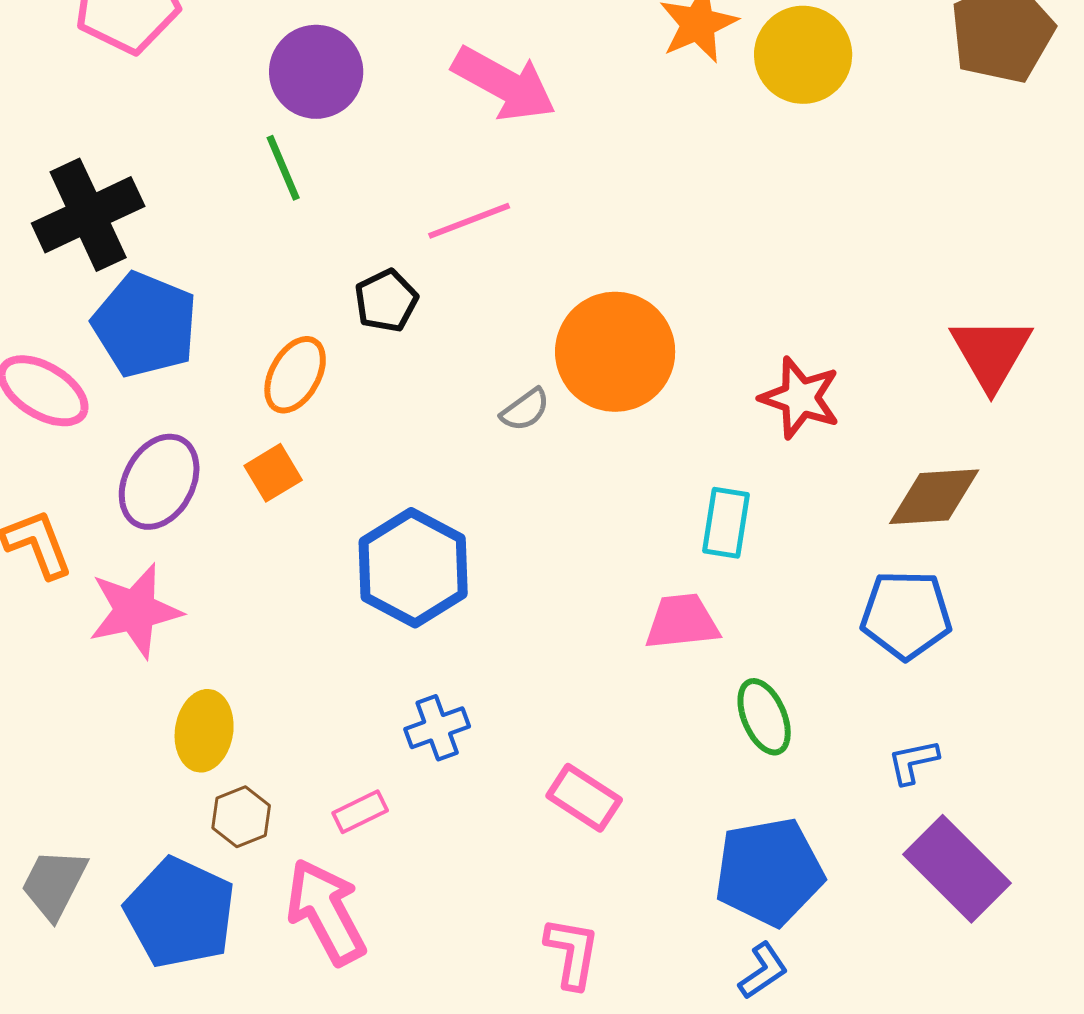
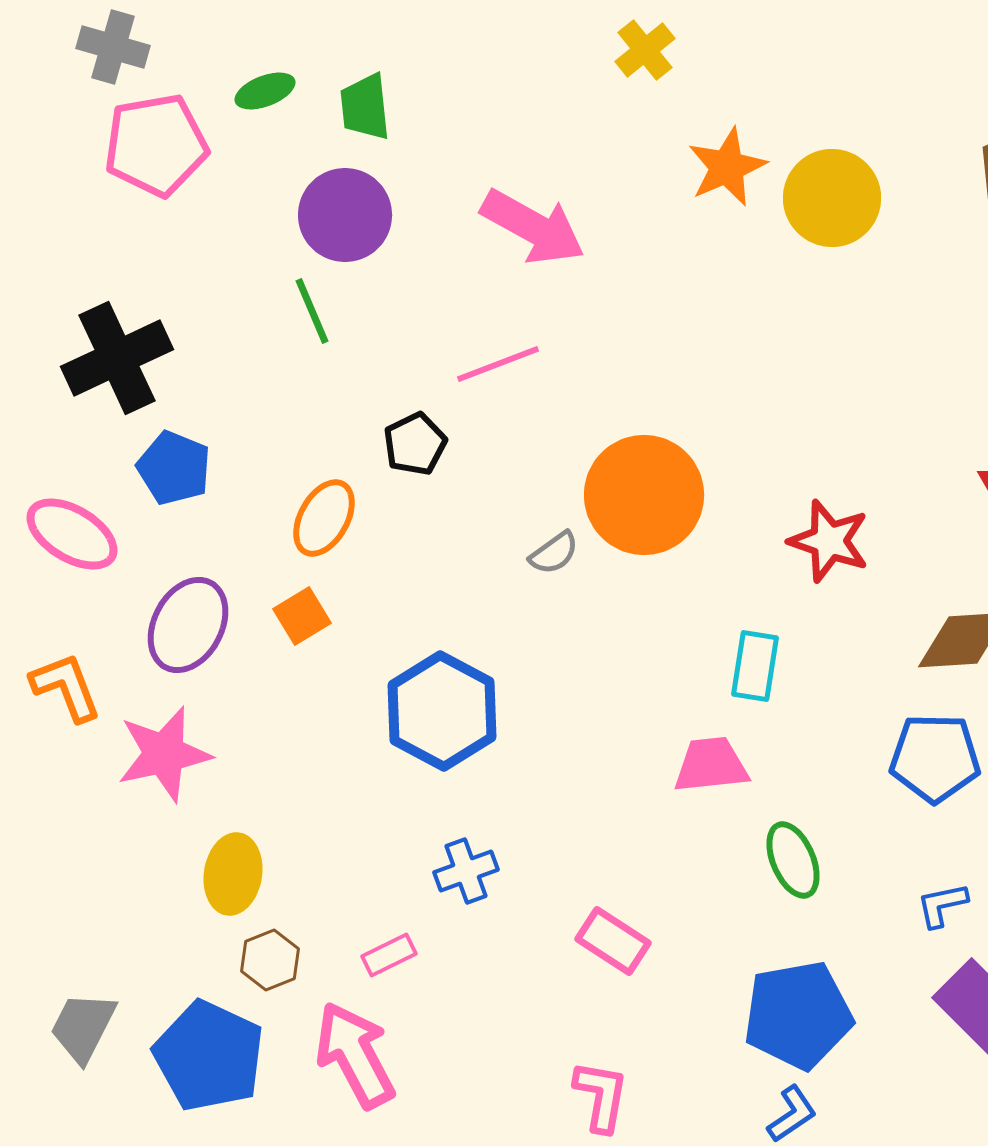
blue pentagon: (145, 325) -> (174, 468), size x0.7

